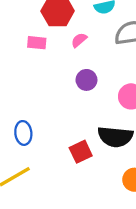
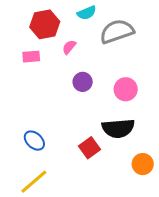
blue ellipse: (23, 133) -> (34, 141), turned -30

